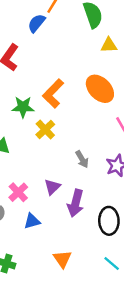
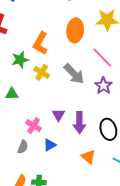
orange ellipse: (100, 89) -> (75, 30), turned 65
gray arrow: (82, 159) -> (74, 74), moved, size x1.6
orange triangle: (62, 259) -> (88, 157), moved

